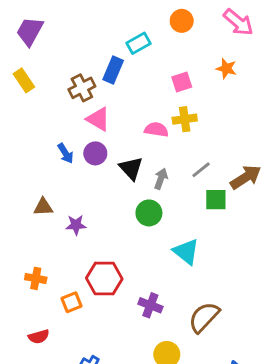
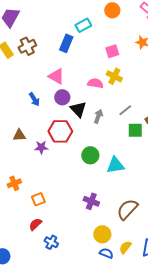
brown cross: (82, 88) -> (27, 46), moved
yellow cross: (185, 119) -> (114, 76), turned 35
purple circle: (95, 153) -> (62, 97), moved
green circle: (149, 213) -> (90, 155), moved
cyan triangle: (186, 252) -> (115, 165), turned -48
orange cross: (36, 278) -> (14, 183), turned -32
red hexagon: (104, 278) -> (60, 131), moved
red semicircle: (39, 337) -> (35, 224), moved, turned 152

